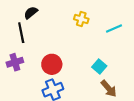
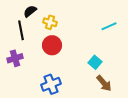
yellow cross: (81, 19) -> (50, 22), moved
red circle: (52, 64) -> (52, 45), moved

